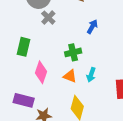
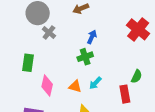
green cross: (73, 52) -> (85, 57), moved
cyan arrow: (91, 75) -> (95, 83), turned 32

